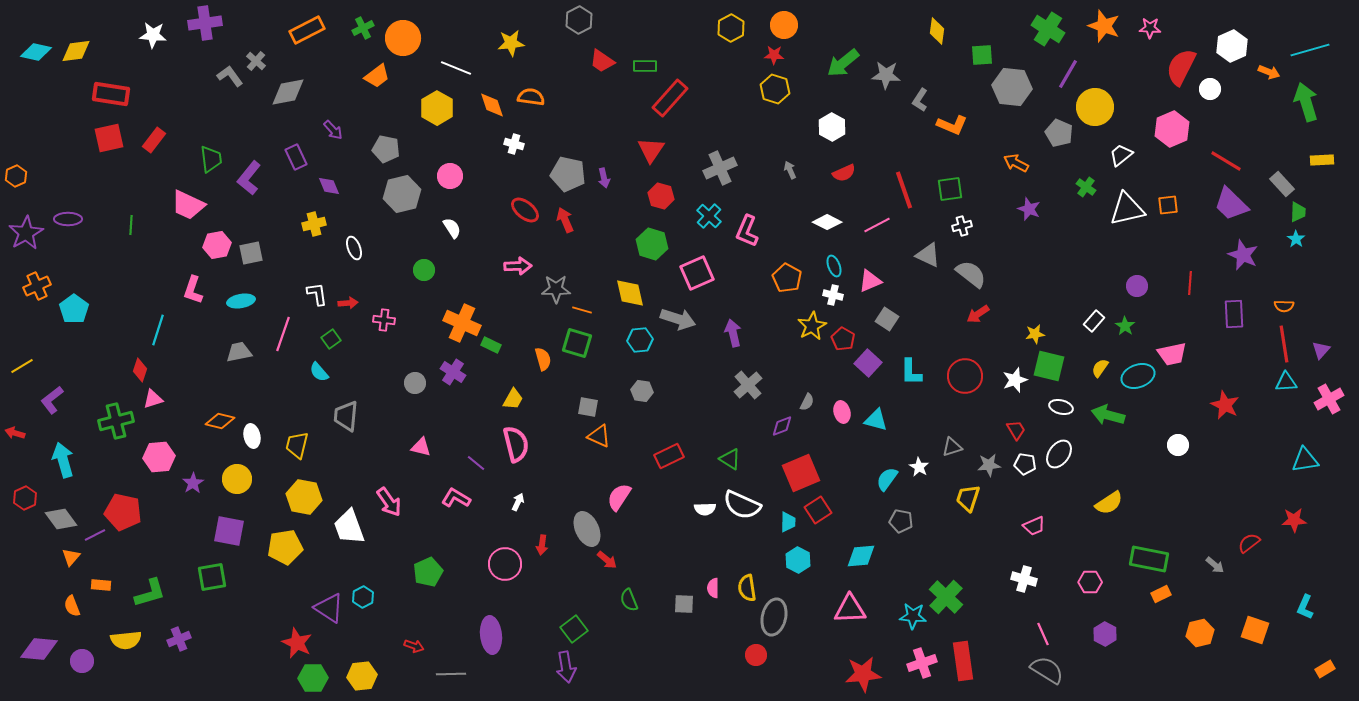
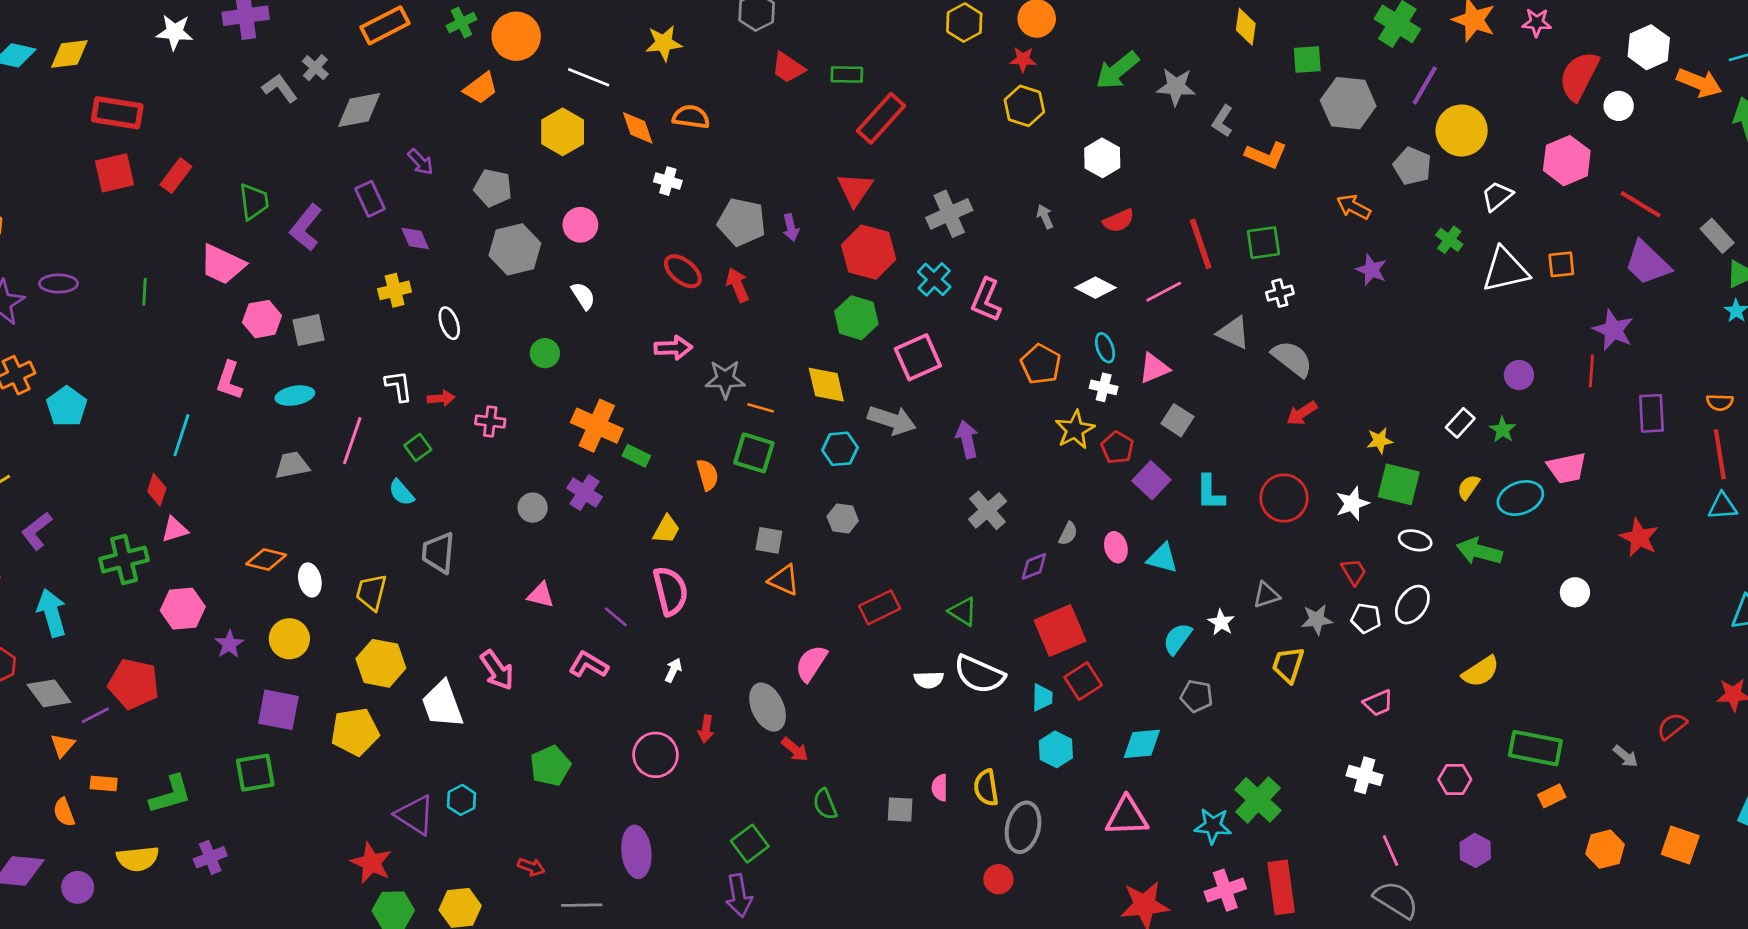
orange arrow: (1269, 72) -> (1699, 83), size x1.5
red hexagon: (661, 196) -> (869, 252), size x1.5
purple star: (1243, 255) -> (1613, 330), moved

